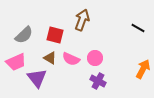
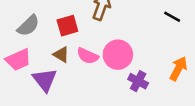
red square: (55, 35) -> (67, 26), turned -30
pink circle: (95, 58) -> (118, 55), size x1.5
purple cross: (98, 81) -> (138, 81), moved

